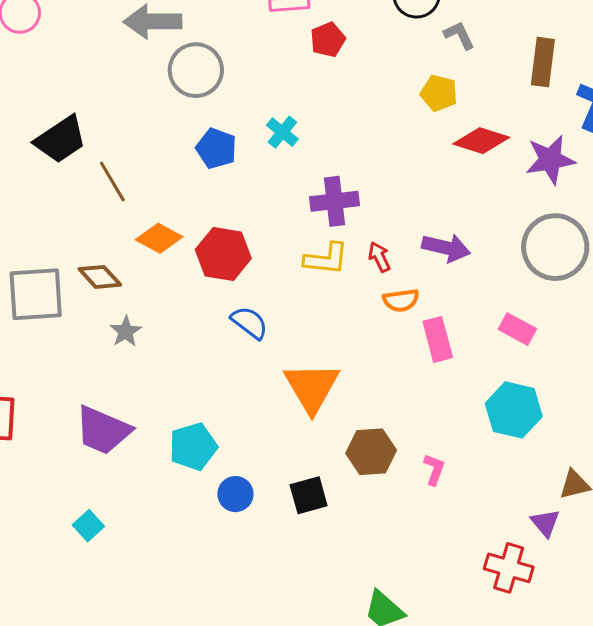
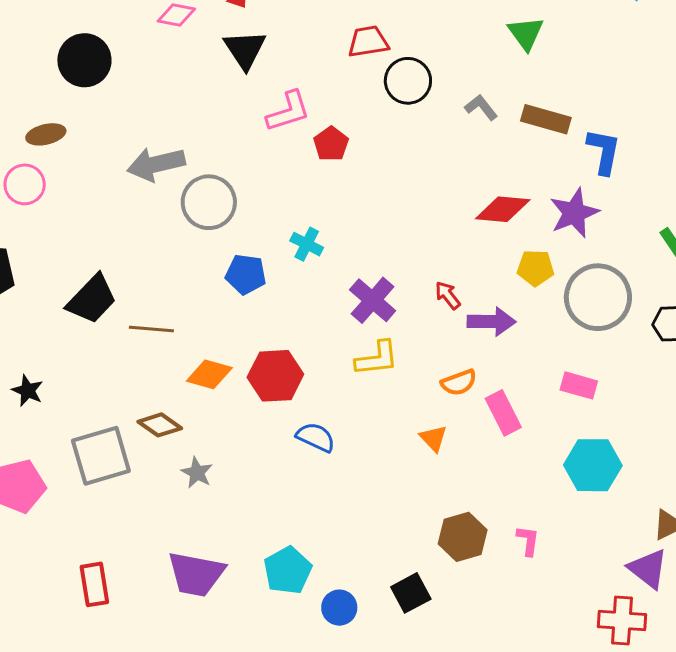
gray L-shape: (459, 35) -> (481, 107), moved
brown rectangle: (543, 62) -> (546, 119), turned -69
yellow pentagon: (439, 93) -> (535, 268), moved
brown line: (112, 181) -> (151, 329), turned -42
purple cross: (335, 201) -> (373, 300), turned -30
red arrow: (379, 257) -> (448, 295), moved
orange triangle: (312, 387) -> (433, 438), moved, size x0.5
purple triangle: (545, 523) -> (648, 569), size x1.4

